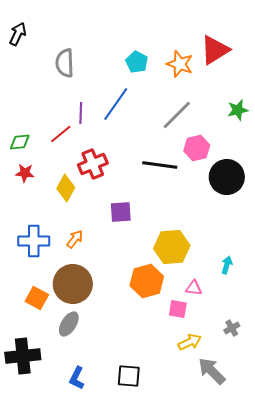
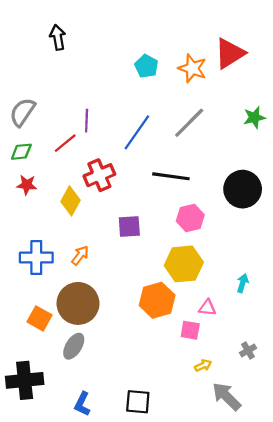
black arrow: (18, 34) -> (58, 37), moved, turned -35
gray semicircle: (65, 63) -> (22, 112), moved, turned 36
blue line: (116, 104) -> (137, 132), moved
pink hexagon: (197, 148) -> (190, 218), moved
yellow arrow: (190, 342) -> (203, 365), size x0.7

